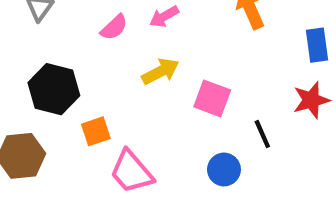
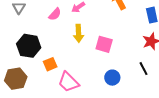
yellow arrow: (160, 71) -> (79, 33), turned 120
black line: (262, 134) -> (143, 69), moved

